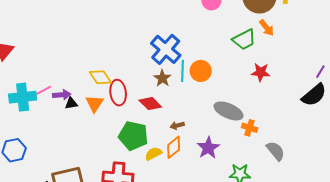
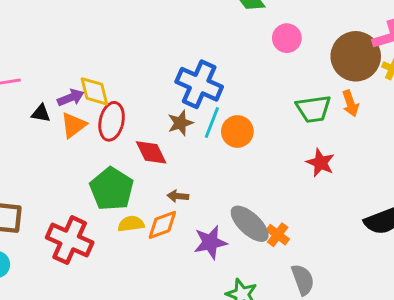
blue cross: (166, 49) -> (199, 84), turned -36
purple arrow: (62, 95) -> (71, 98), moved, turned -36
gray ellipse: (229, 111) -> (250, 224), moved

